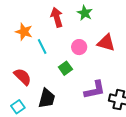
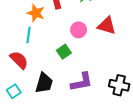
orange star: (24, 32) -> (36, 13), moved
cyan line: (42, 46) -> (28, 35), moved, turned 35
purple L-shape: (95, 90) -> (82, 82), moved

